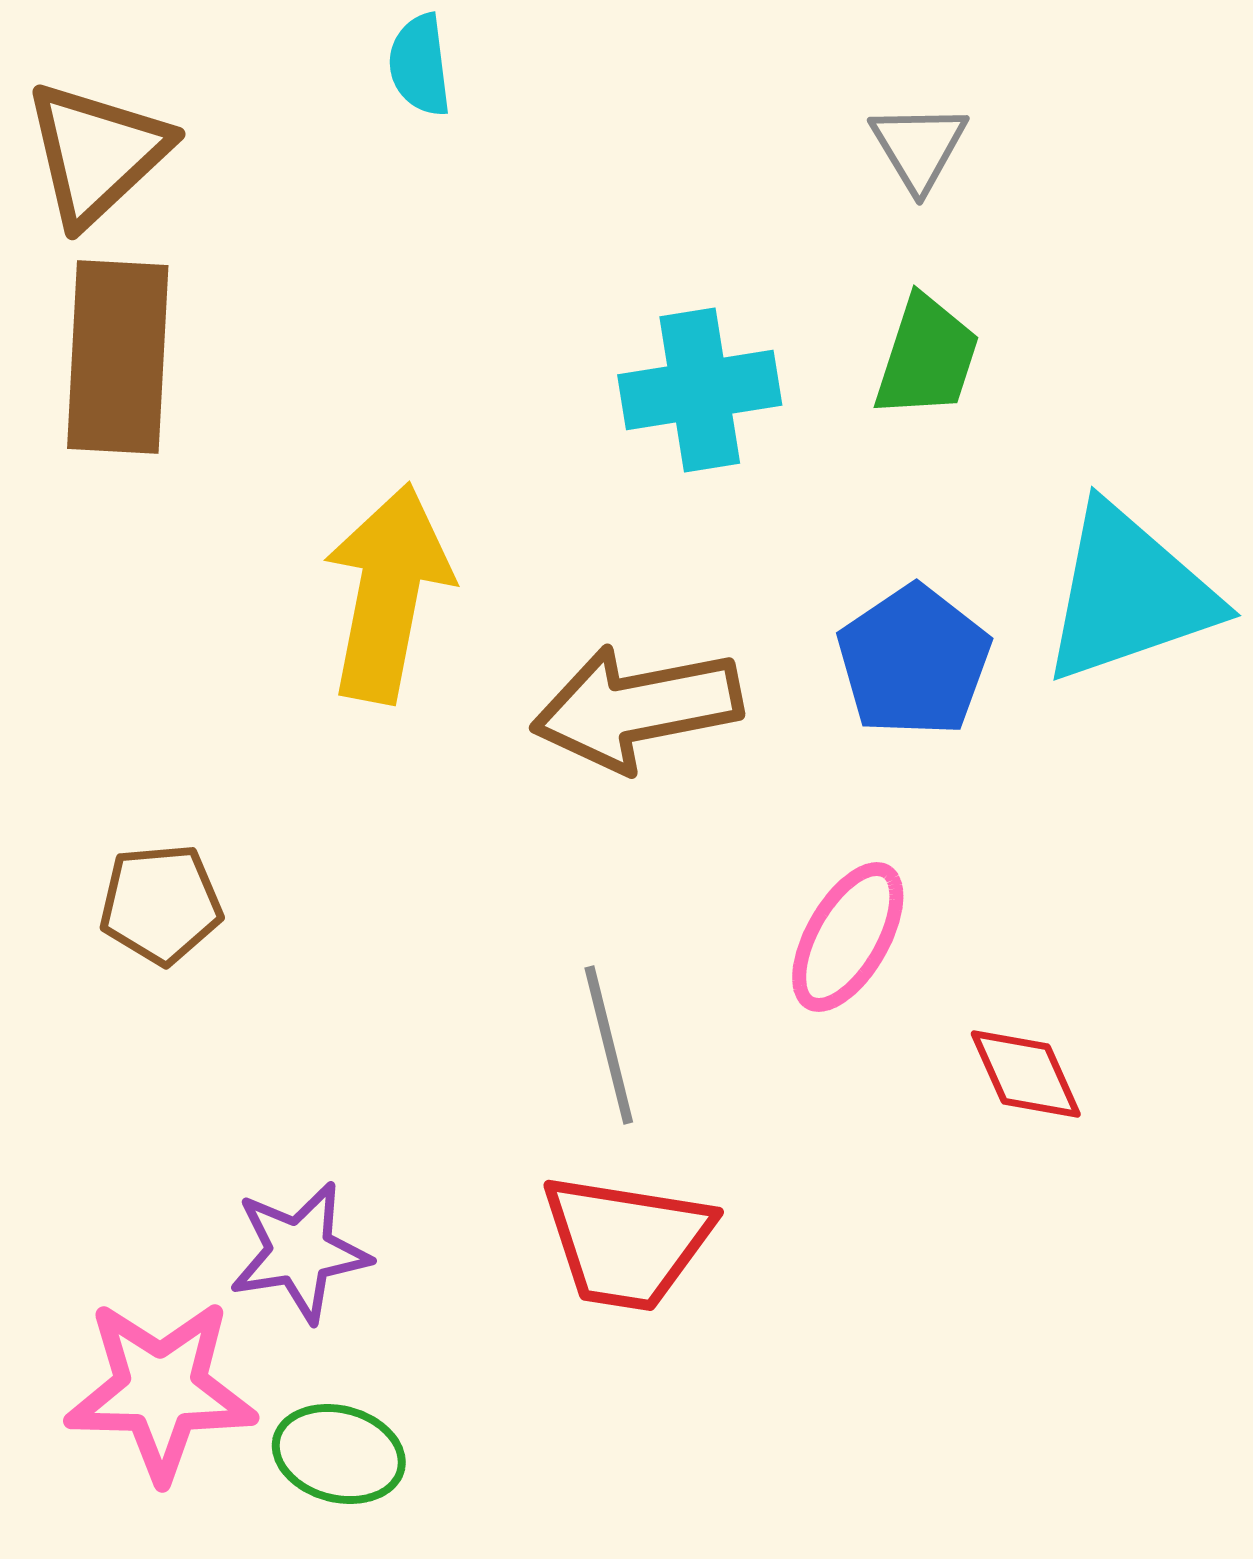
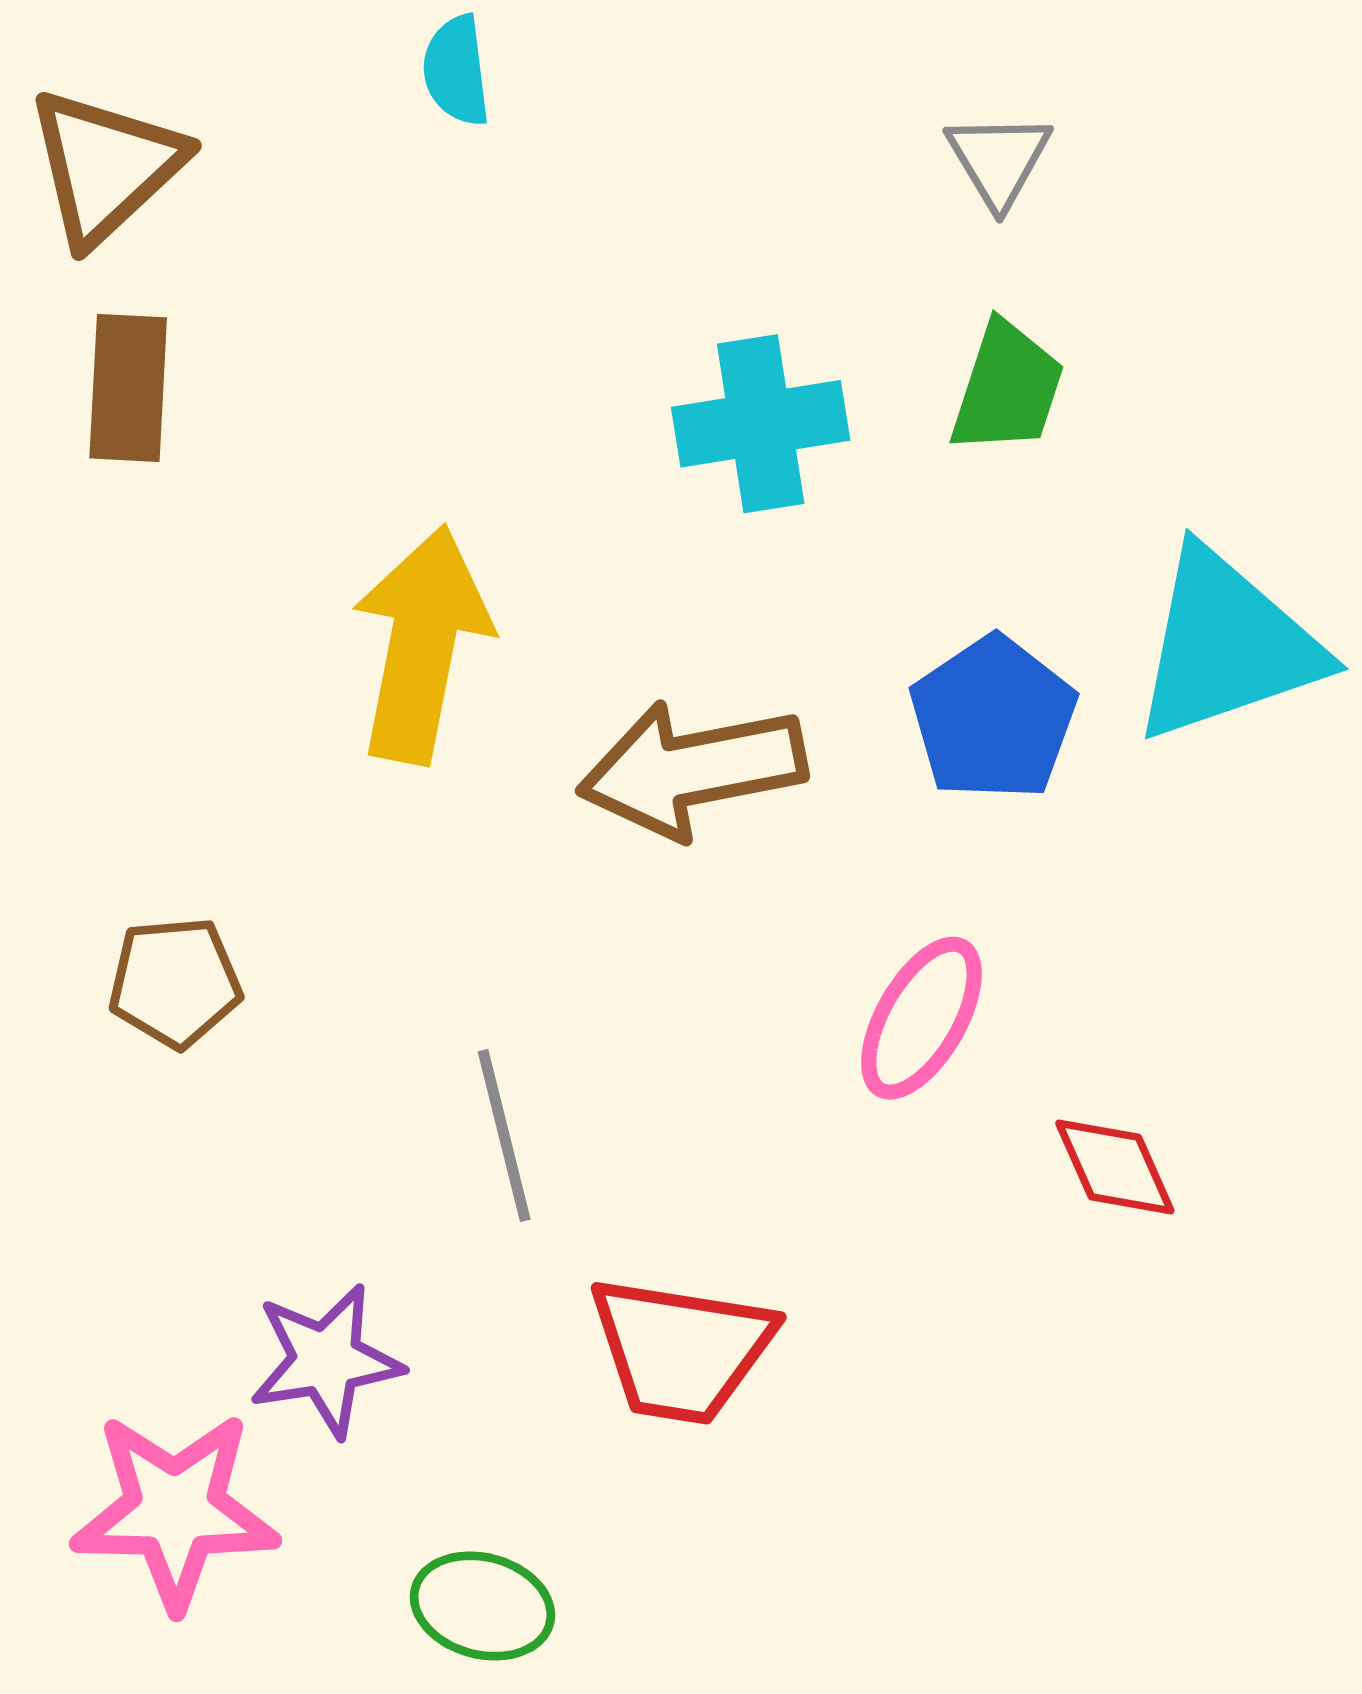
brown rectangle: (118, 357) -> (128, 388), size x0.7
gray line: (609, 1045) -> (504, 1135), moved
green ellipse: (339, 1454) -> (482, 1606), moved

